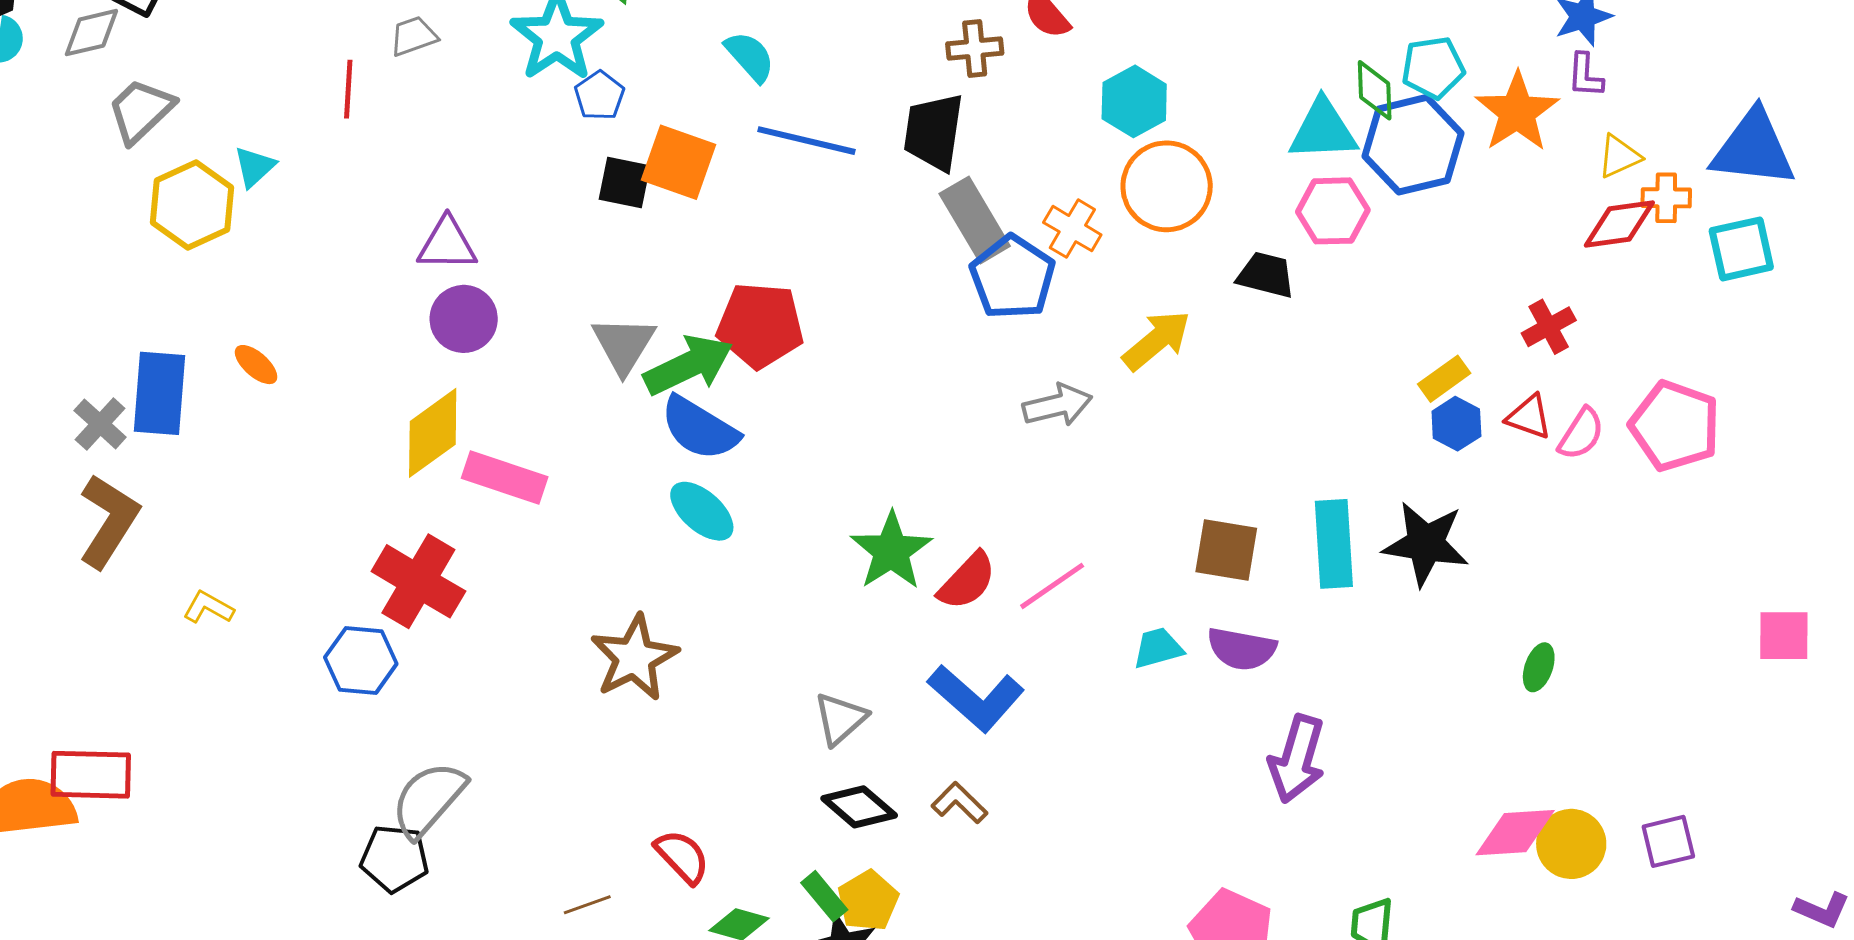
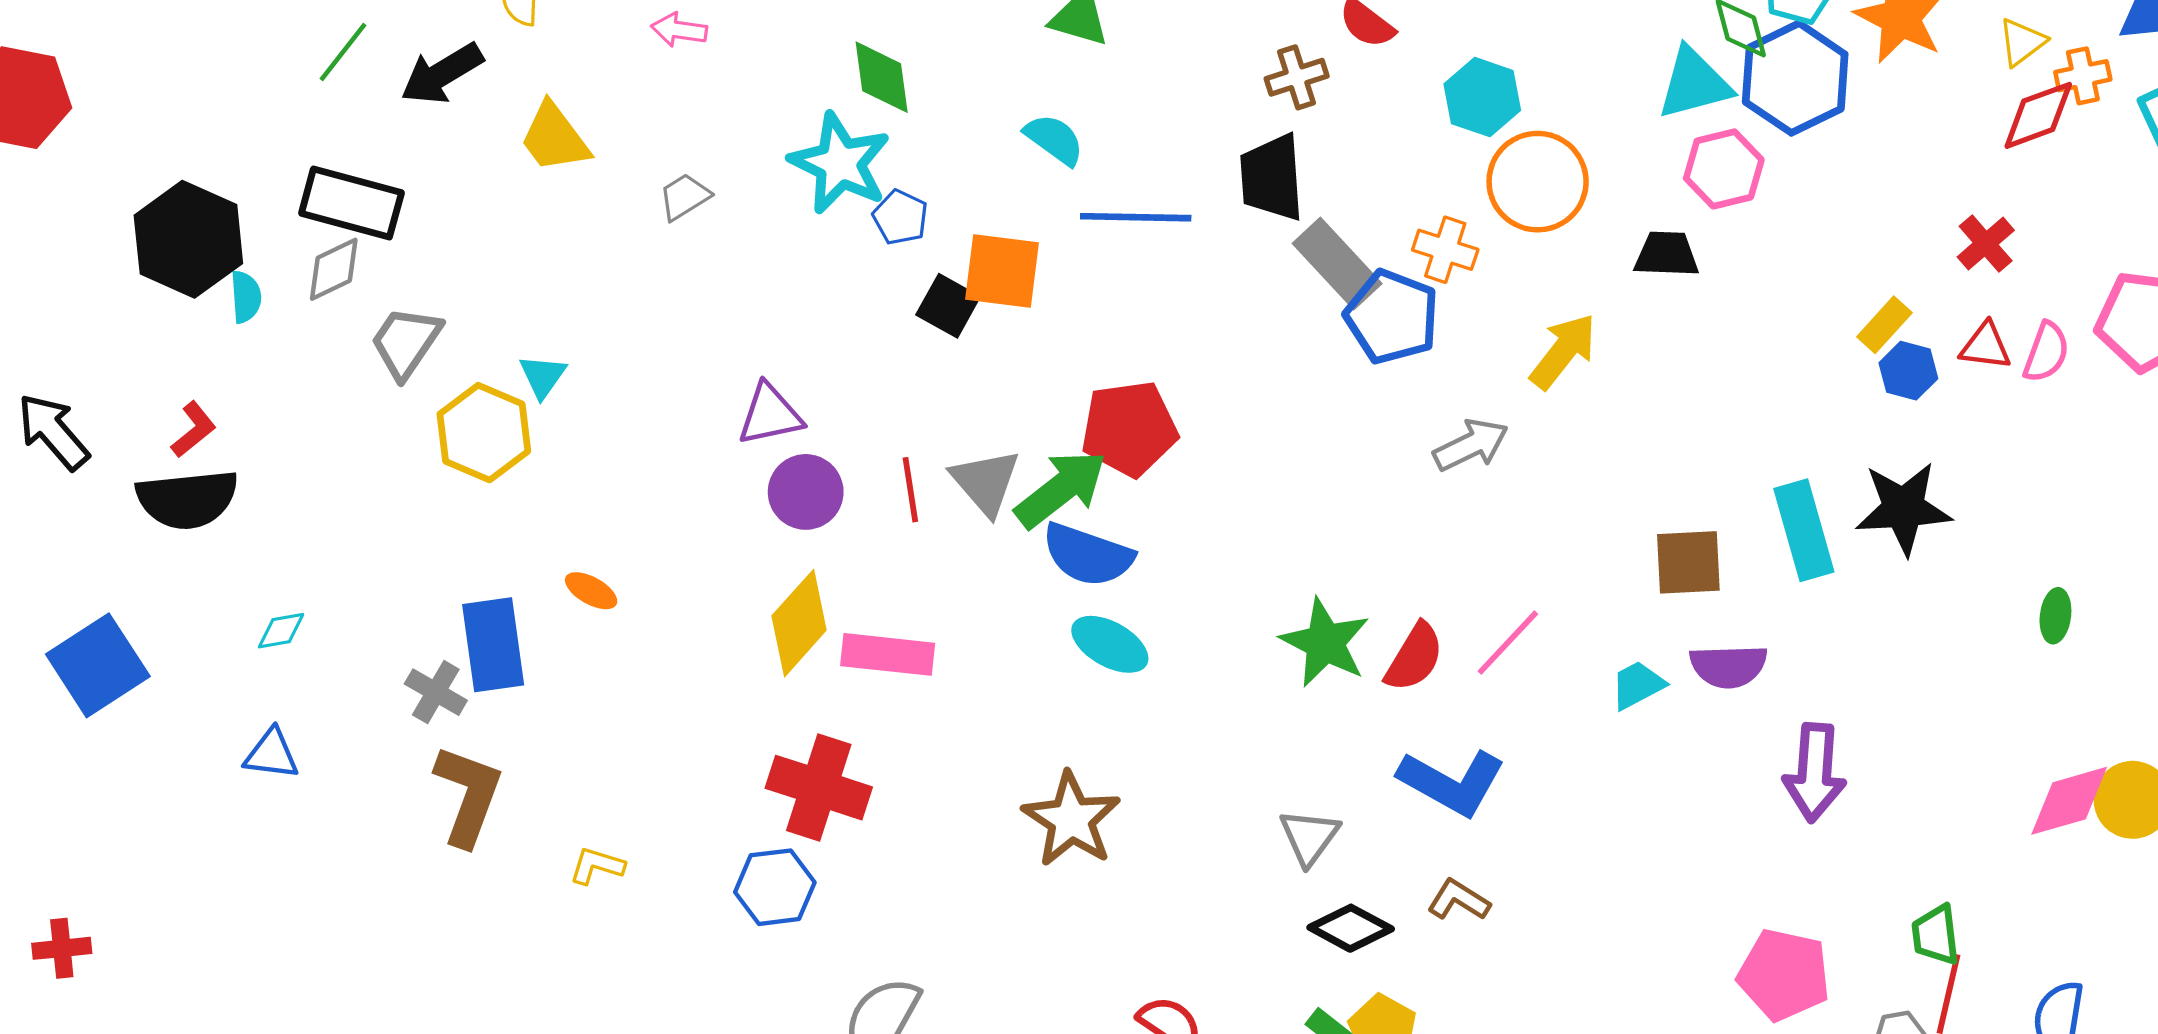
red line: (348, 89) -> (910, 490), moved
black square: (625, 182) -> (948, 306), turned 30

